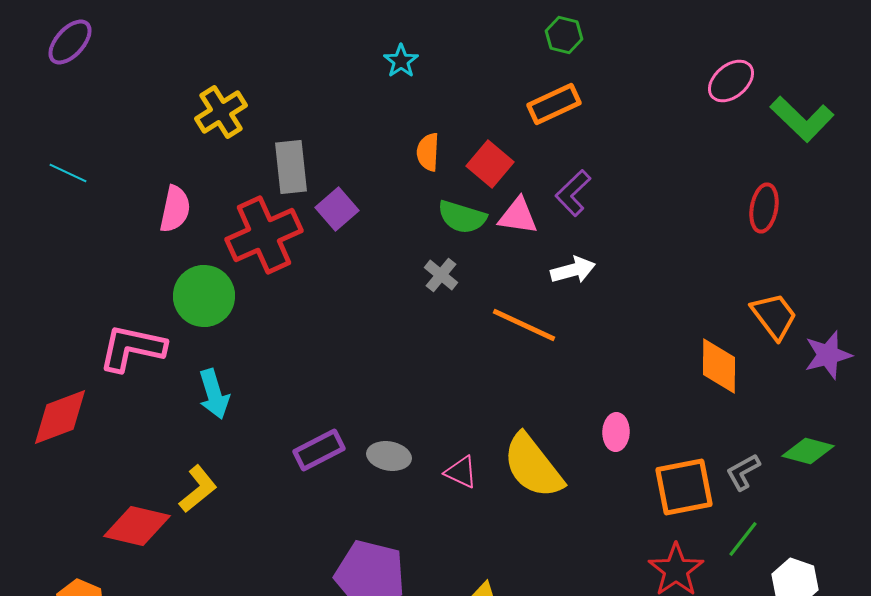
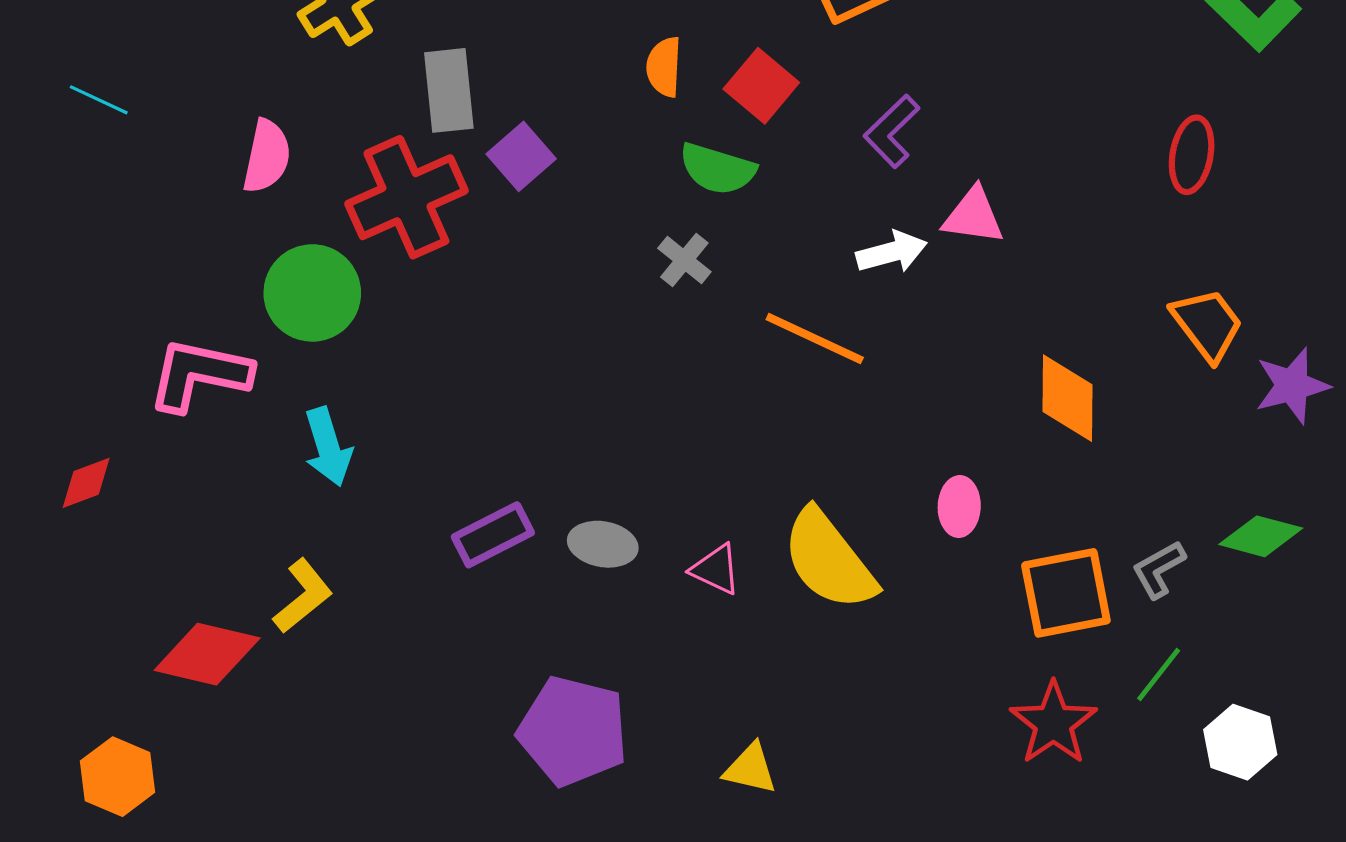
pink triangle: (518, 216) -> (973, 216), moved
orange diamond: (719, 366) -> (1068, 398), moved
red diamond: (60, 417) -> (86, 483), size x0.6

